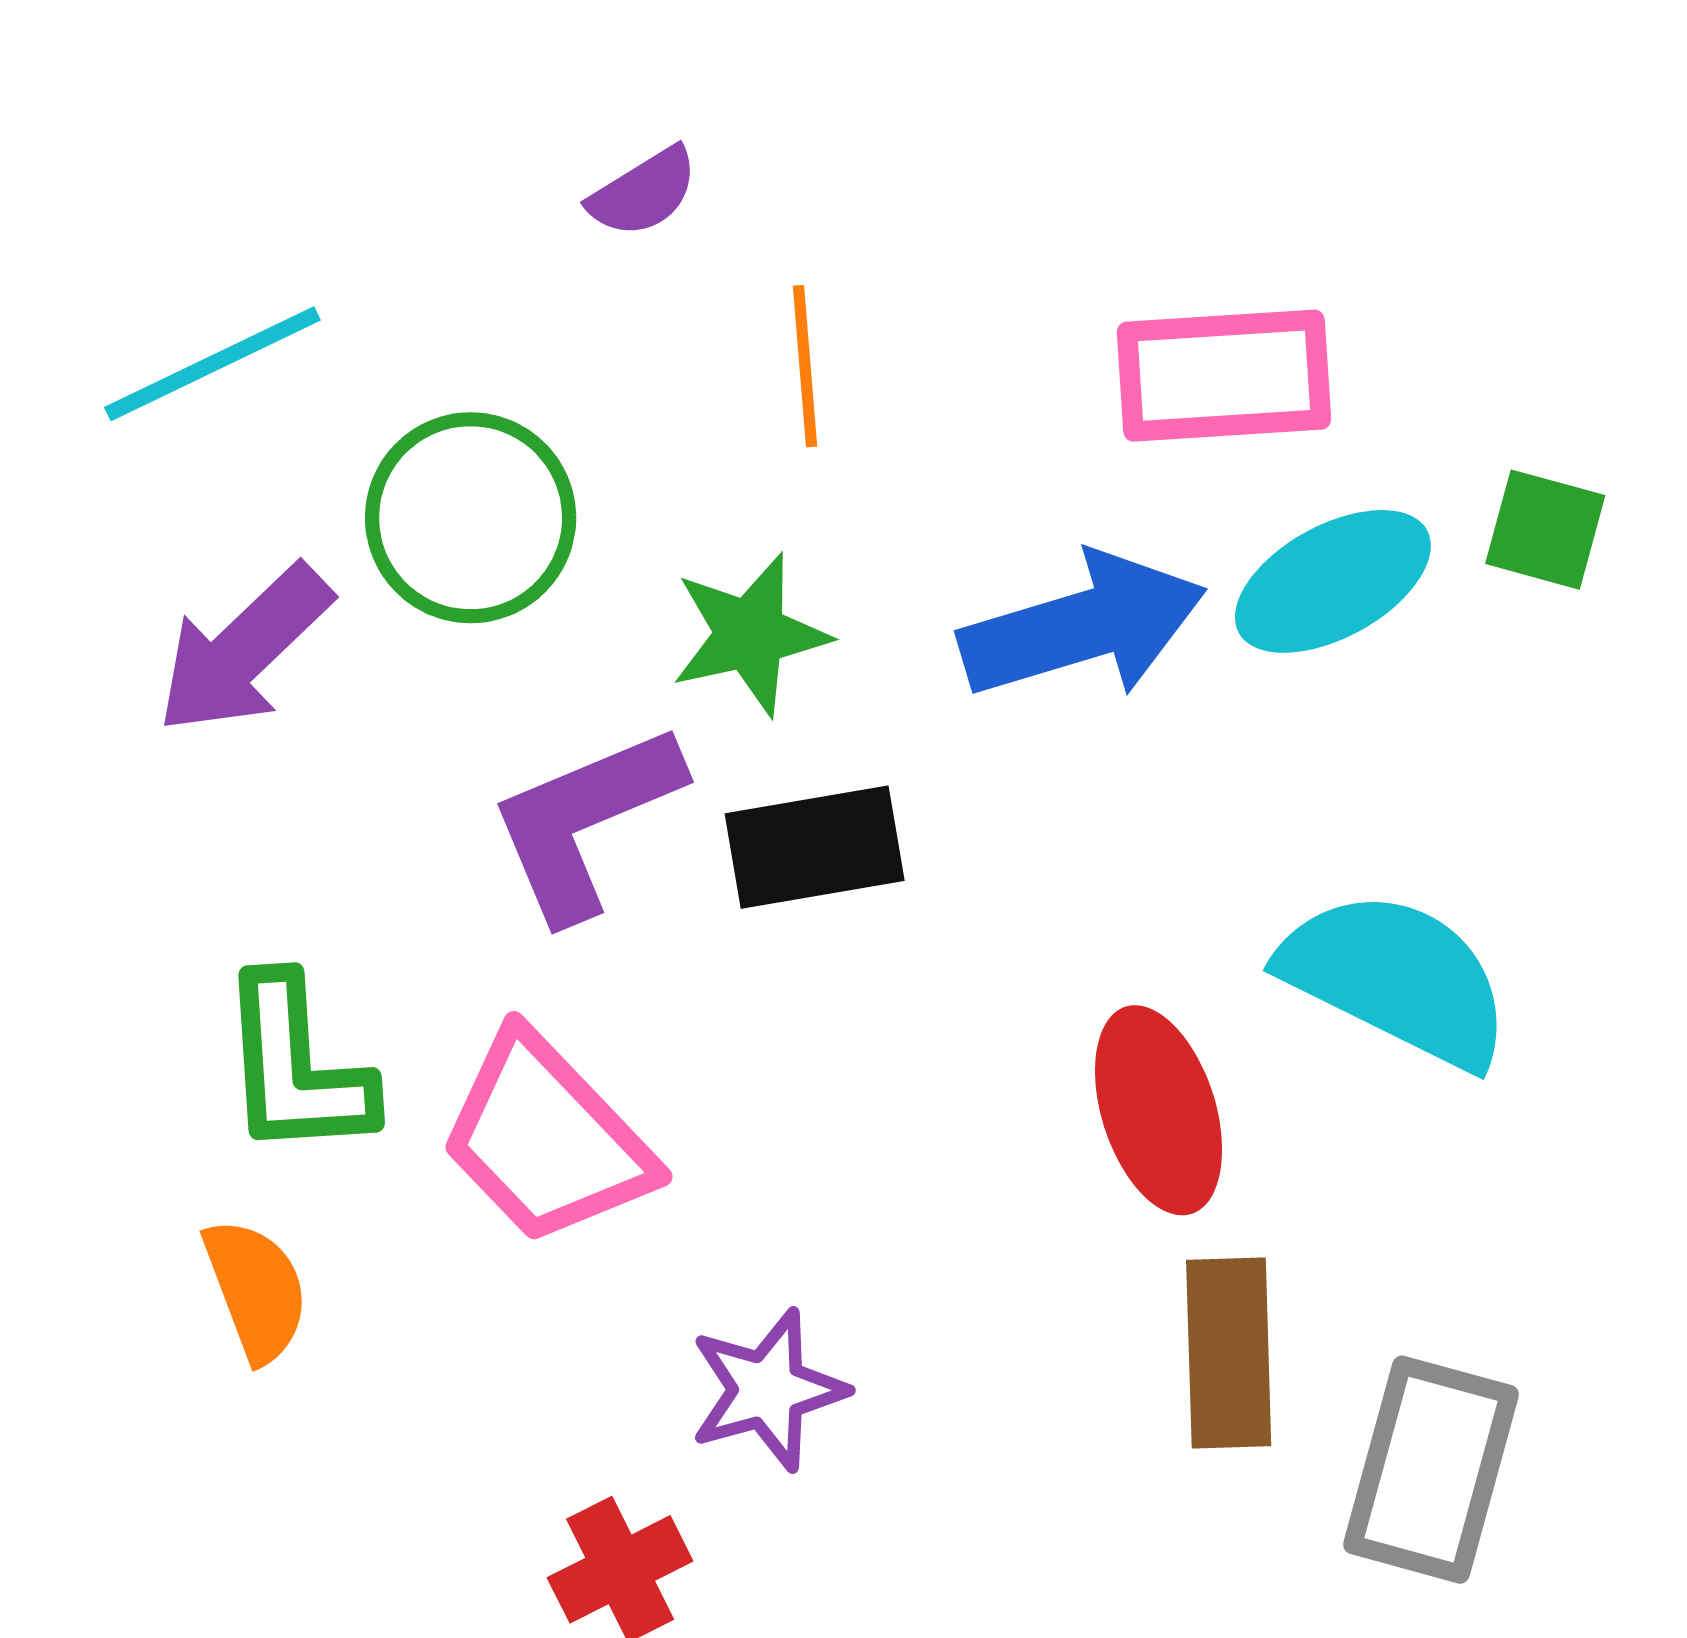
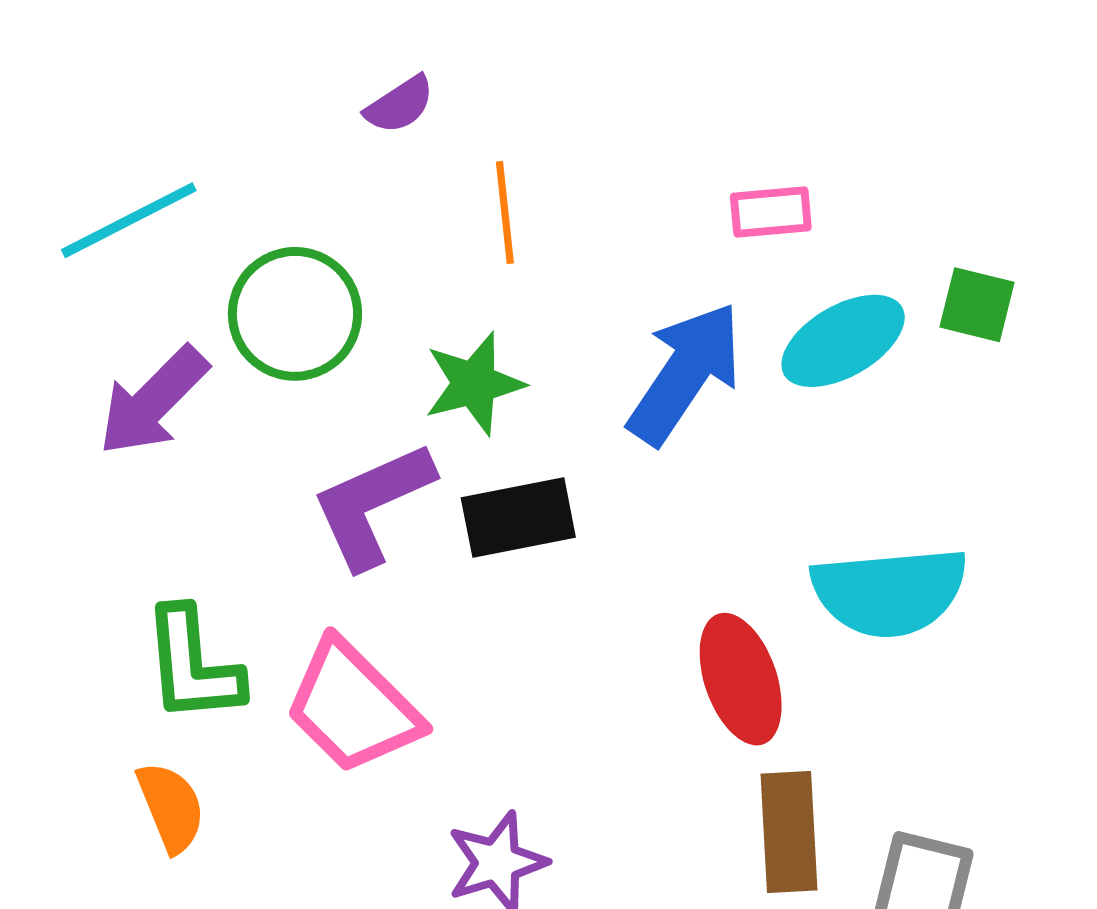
pink rectangle: (1224, 376) -> (771, 212), size x0.6
blue arrow: (1083, 626) -> (685, 373), turned -38
cyan semicircle: (1396, 979) -> (889, 592), turned 150

